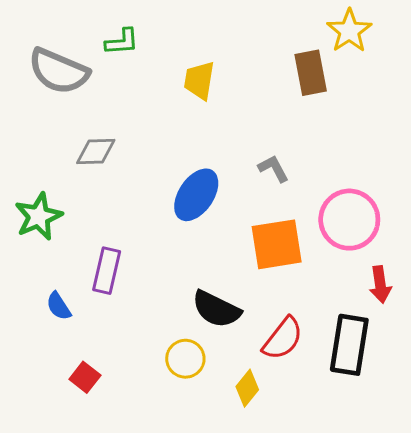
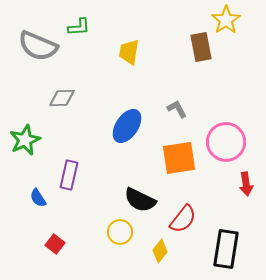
black rectangle: (349, 345) -> (226, 249), moved

